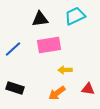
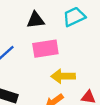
yellow arrow: (65, 70) -> (63, 76), size x1.5

